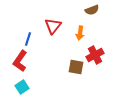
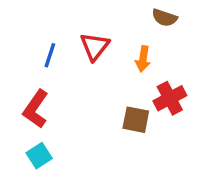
brown semicircle: (92, 10) -> (164, 18), turned 40
blue line: (28, 39) -> (50, 55), moved

